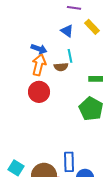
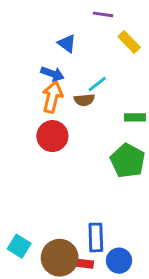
blue triangle: (67, 31) -> (67, 43), moved
cyan line: (70, 56) -> (97, 84), turned 64

